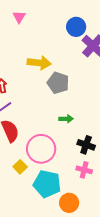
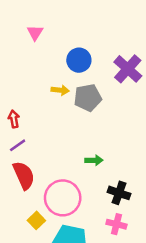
blue circle: (76, 27) -> (79, 60), moved
yellow arrow: (39, 63) -> (60, 90), size x0.6
gray pentagon: (58, 83) -> (88, 98), moved, turned -30

